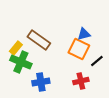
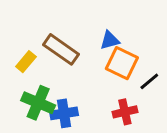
blue triangle: (84, 34) -> (110, 40), moved
green cross: (21, 62) -> (38, 103), moved

